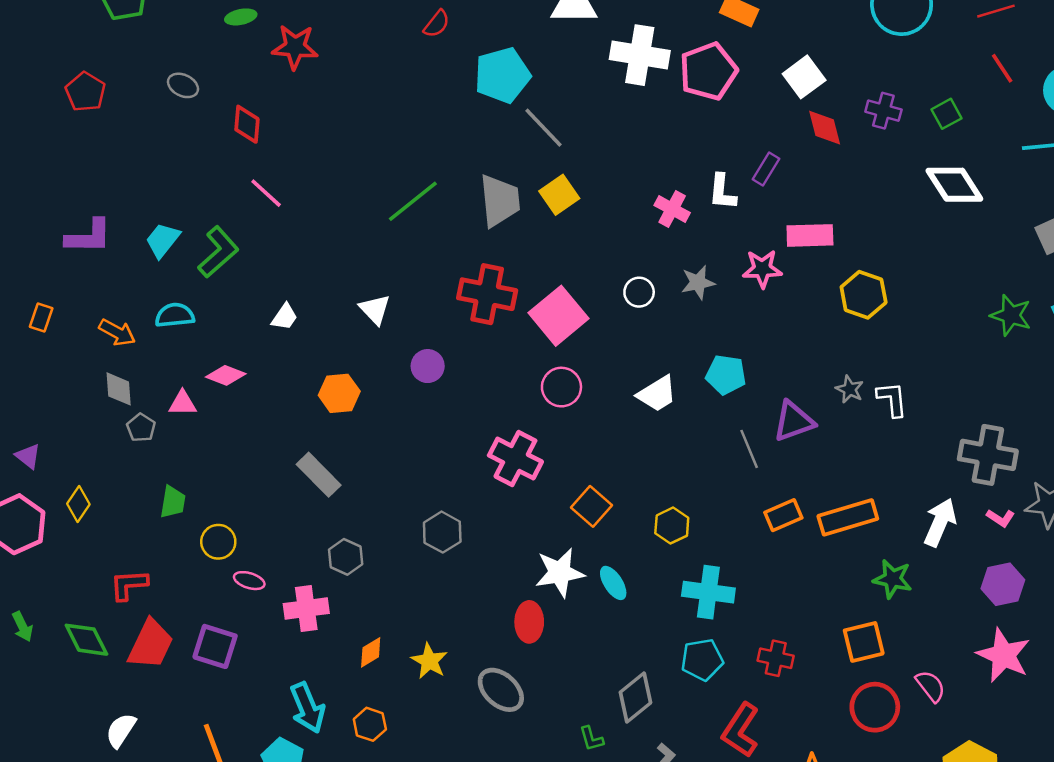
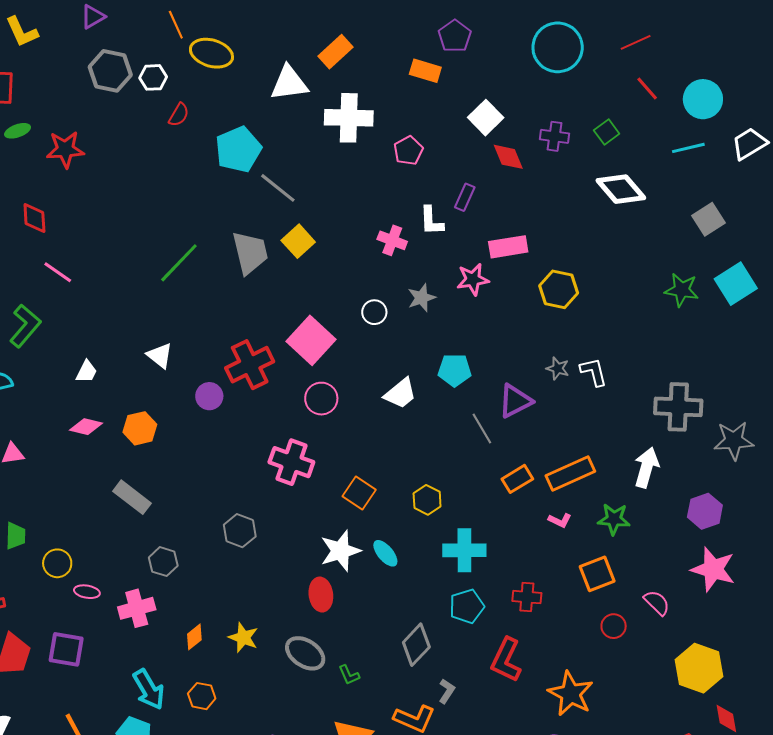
pink pentagon: (708, 71) -> (408, 151), moved, size x0.6
red cross: (487, 294) -> (250, 365), moved, turned -30
pink diamond: (226, 375) -> (86, 427), moved
pink L-shape: (1001, 518) -> (560, 520), moved
red circle: (875, 707) -> (614, 626), size x0.6
green L-shape: (591, 739) -> (349, 675), moved

